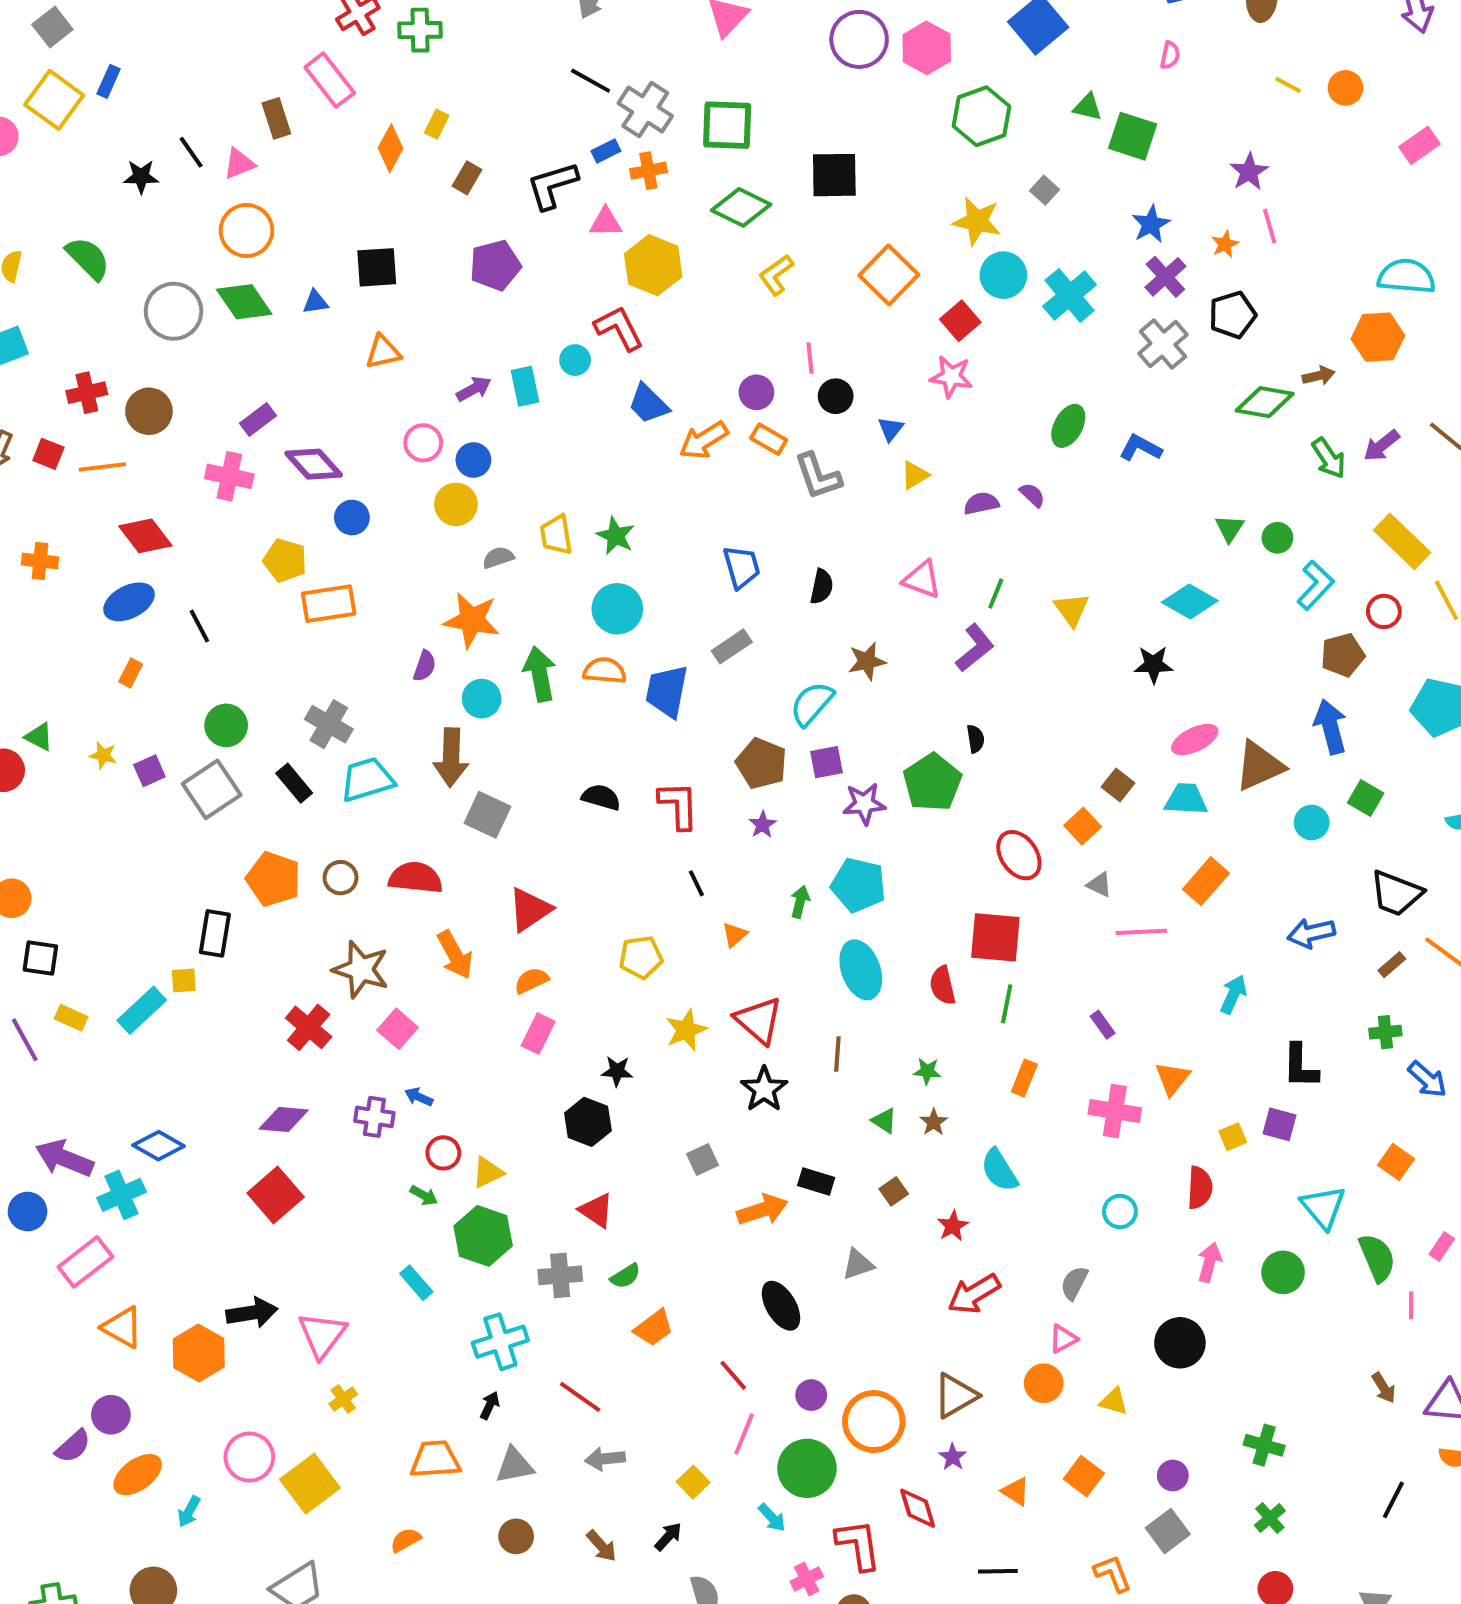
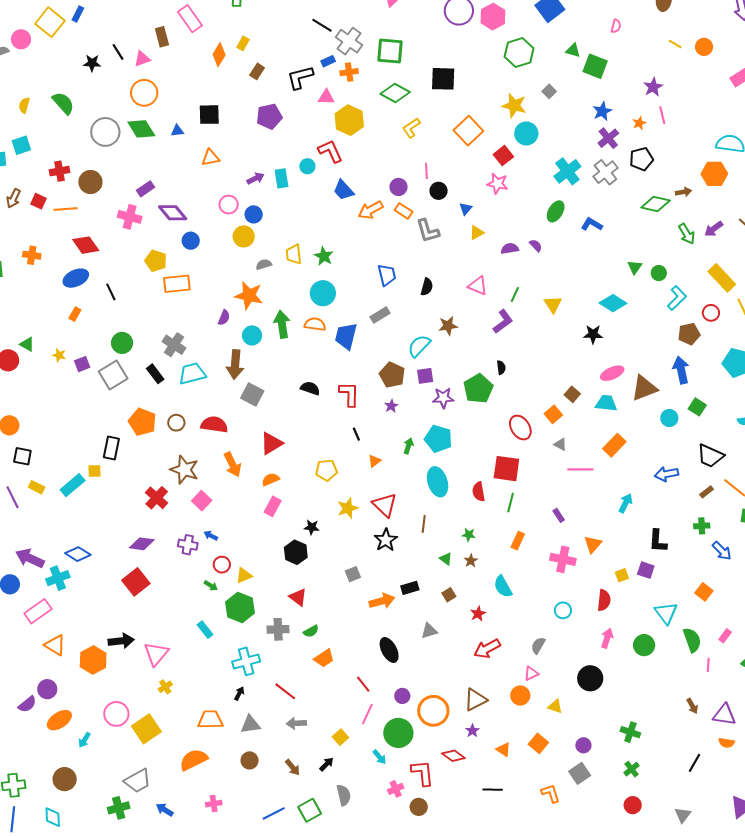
cyan cross: (1070, 295) -> (567, 171), moved
black rectangle: (816, 1181) -> (410, 588), turned -36
red diamond: (918, 1508) -> (453, 756), turned -40
orange semicircle: (406, 1540) -> (194, 760), size x1.8

